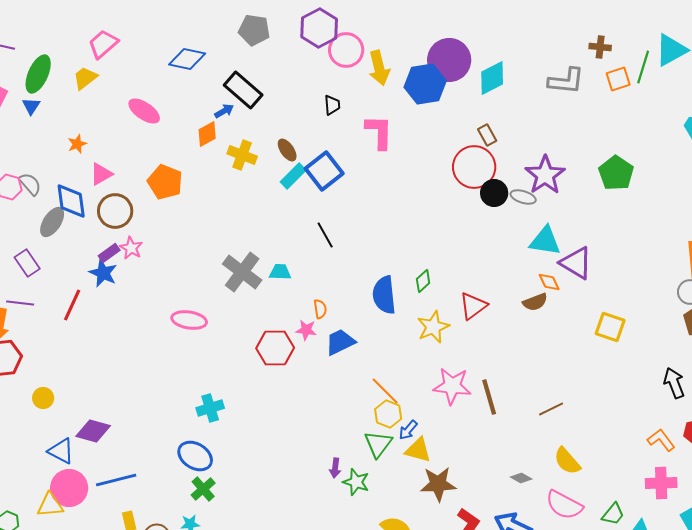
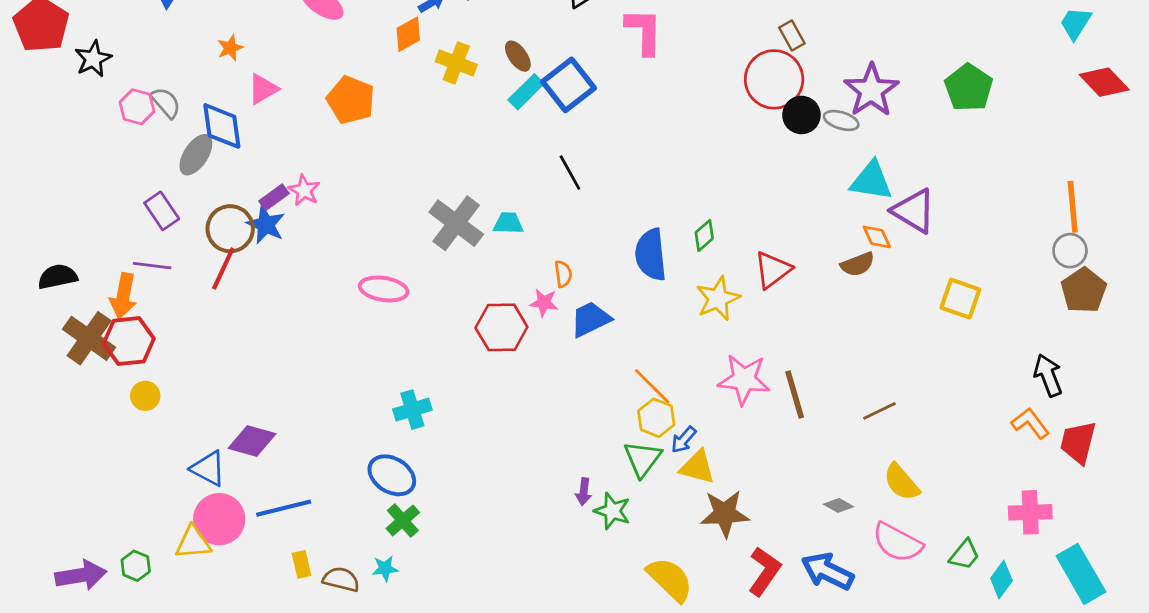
brown circle: (115, 211) -> (230, 229), moved
yellow circle: (43, 398) -> (145, 396), moved
orange L-shape: (661, 440) -> (1030, 423), moved

